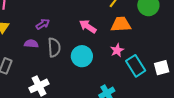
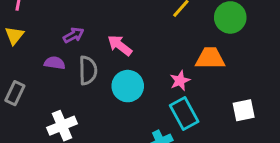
orange trapezoid: (121, 24) -> (210, 58), moved
pink arrow: (88, 26) -> (120, 45), moved
cyan rectangle: (136, 66) -> (184, 114), moved

